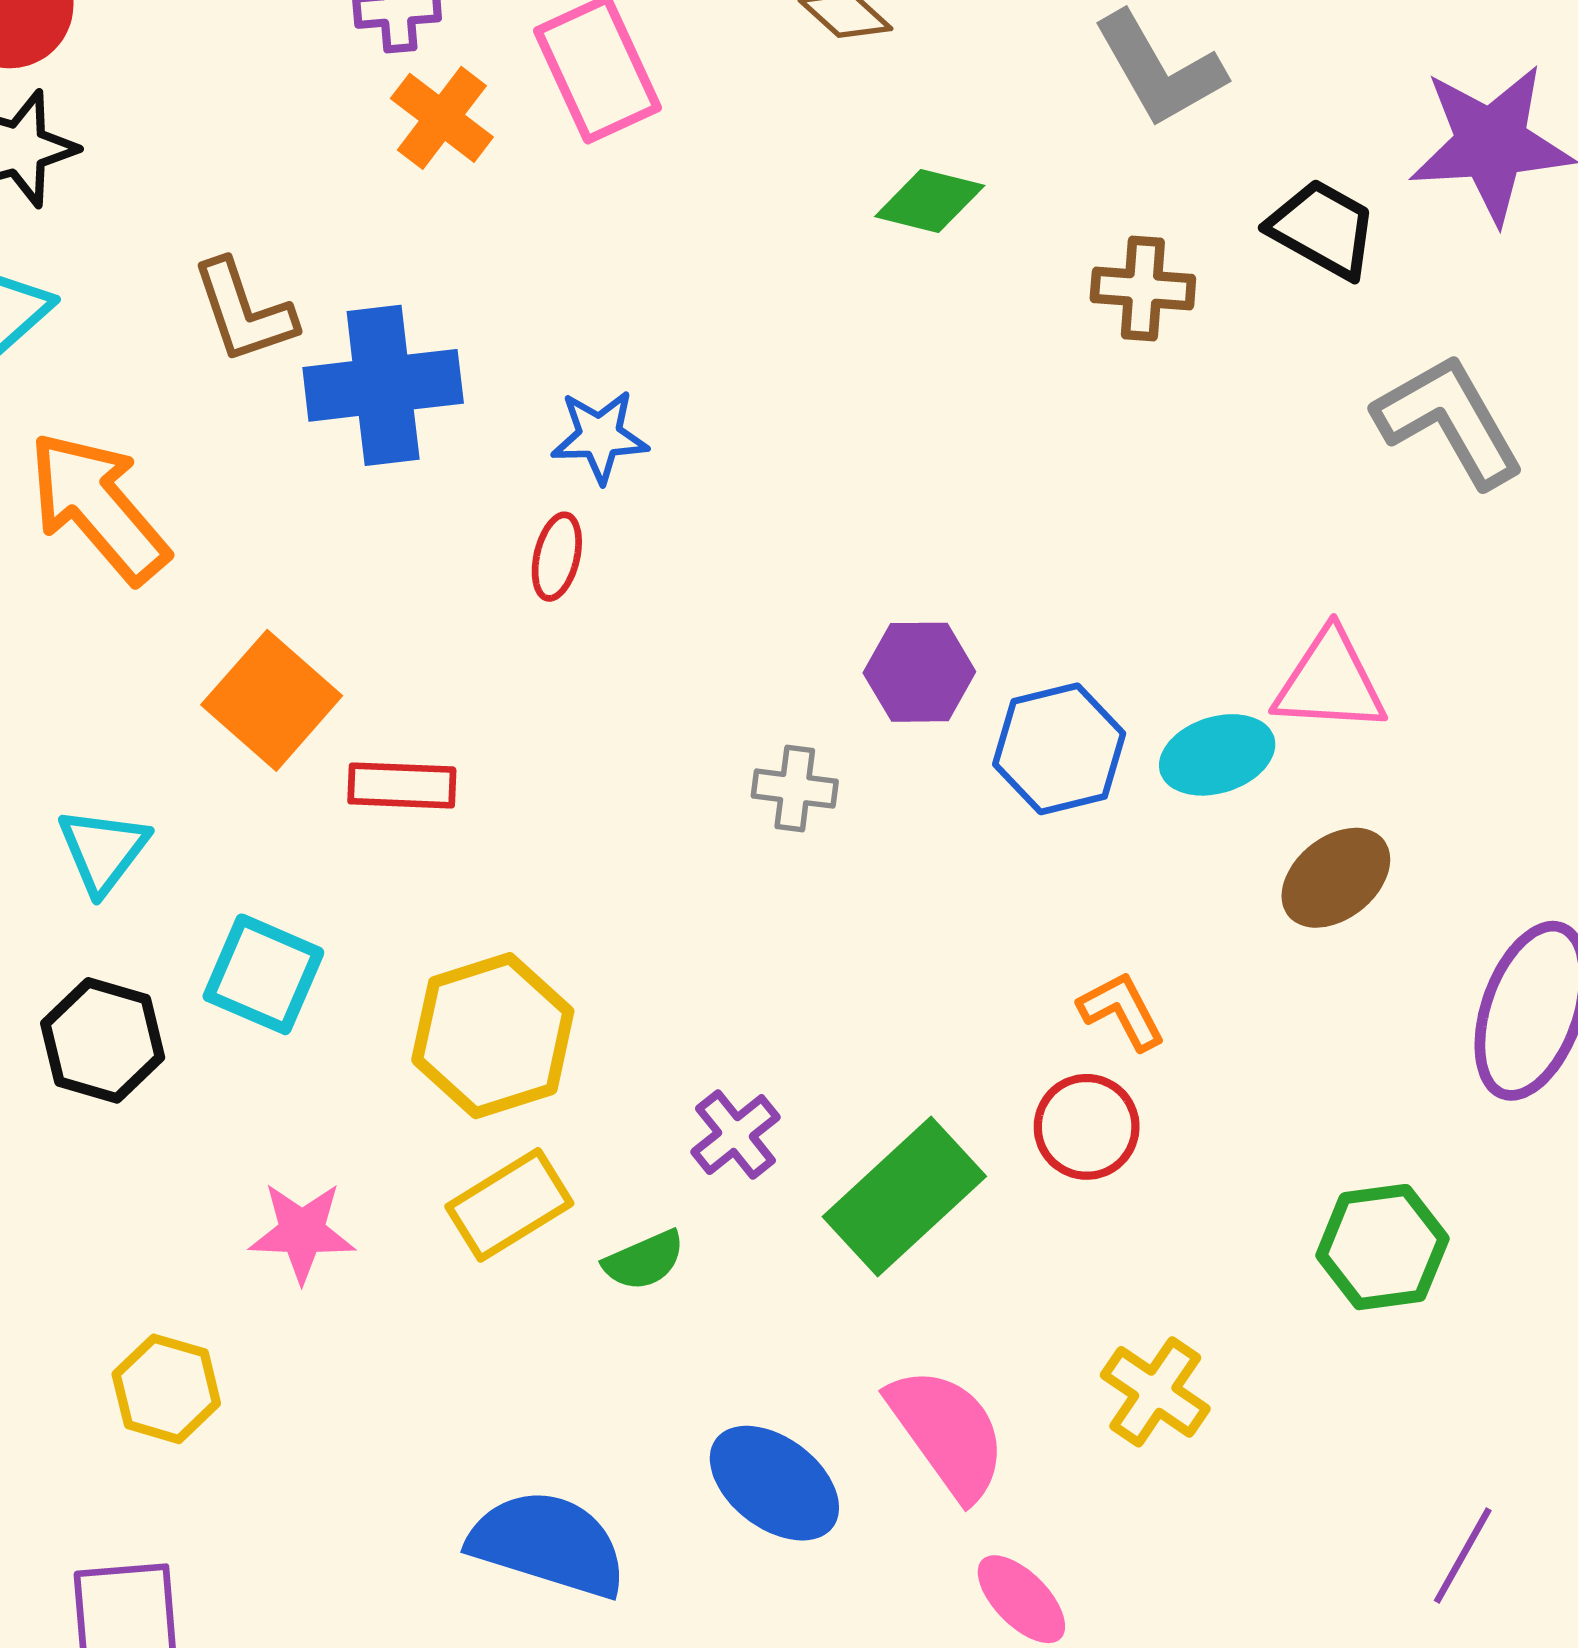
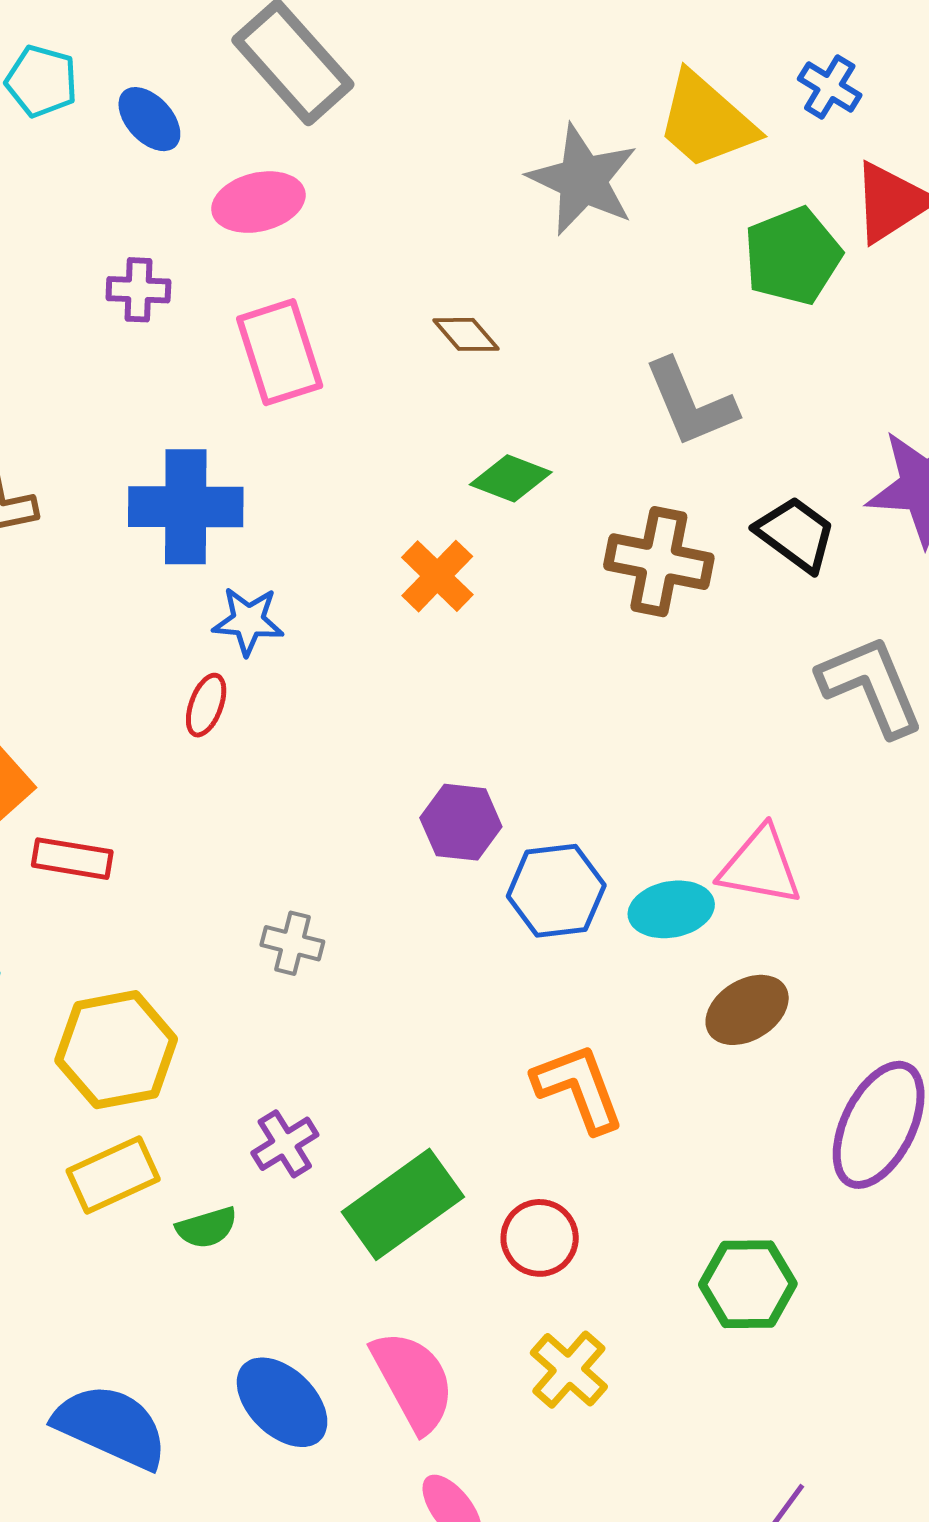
orange cross: (442, 118) -> (437, 576), moved
brown cross: (1143, 288) -> (659, 562), size x1.4
blue cross: (383, 385) -> (186, 507), moved
gray cross: (795, 789) -> (292, 943), moved
orange L-shape: (1122, 1011) -> (579, 1088), size x1.5
red circle: (1087, 1127) -> (540, 1238), moved

